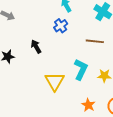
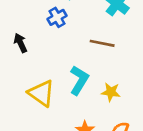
yellow triangle: (55, 81) -> (41, 93), turned -30

